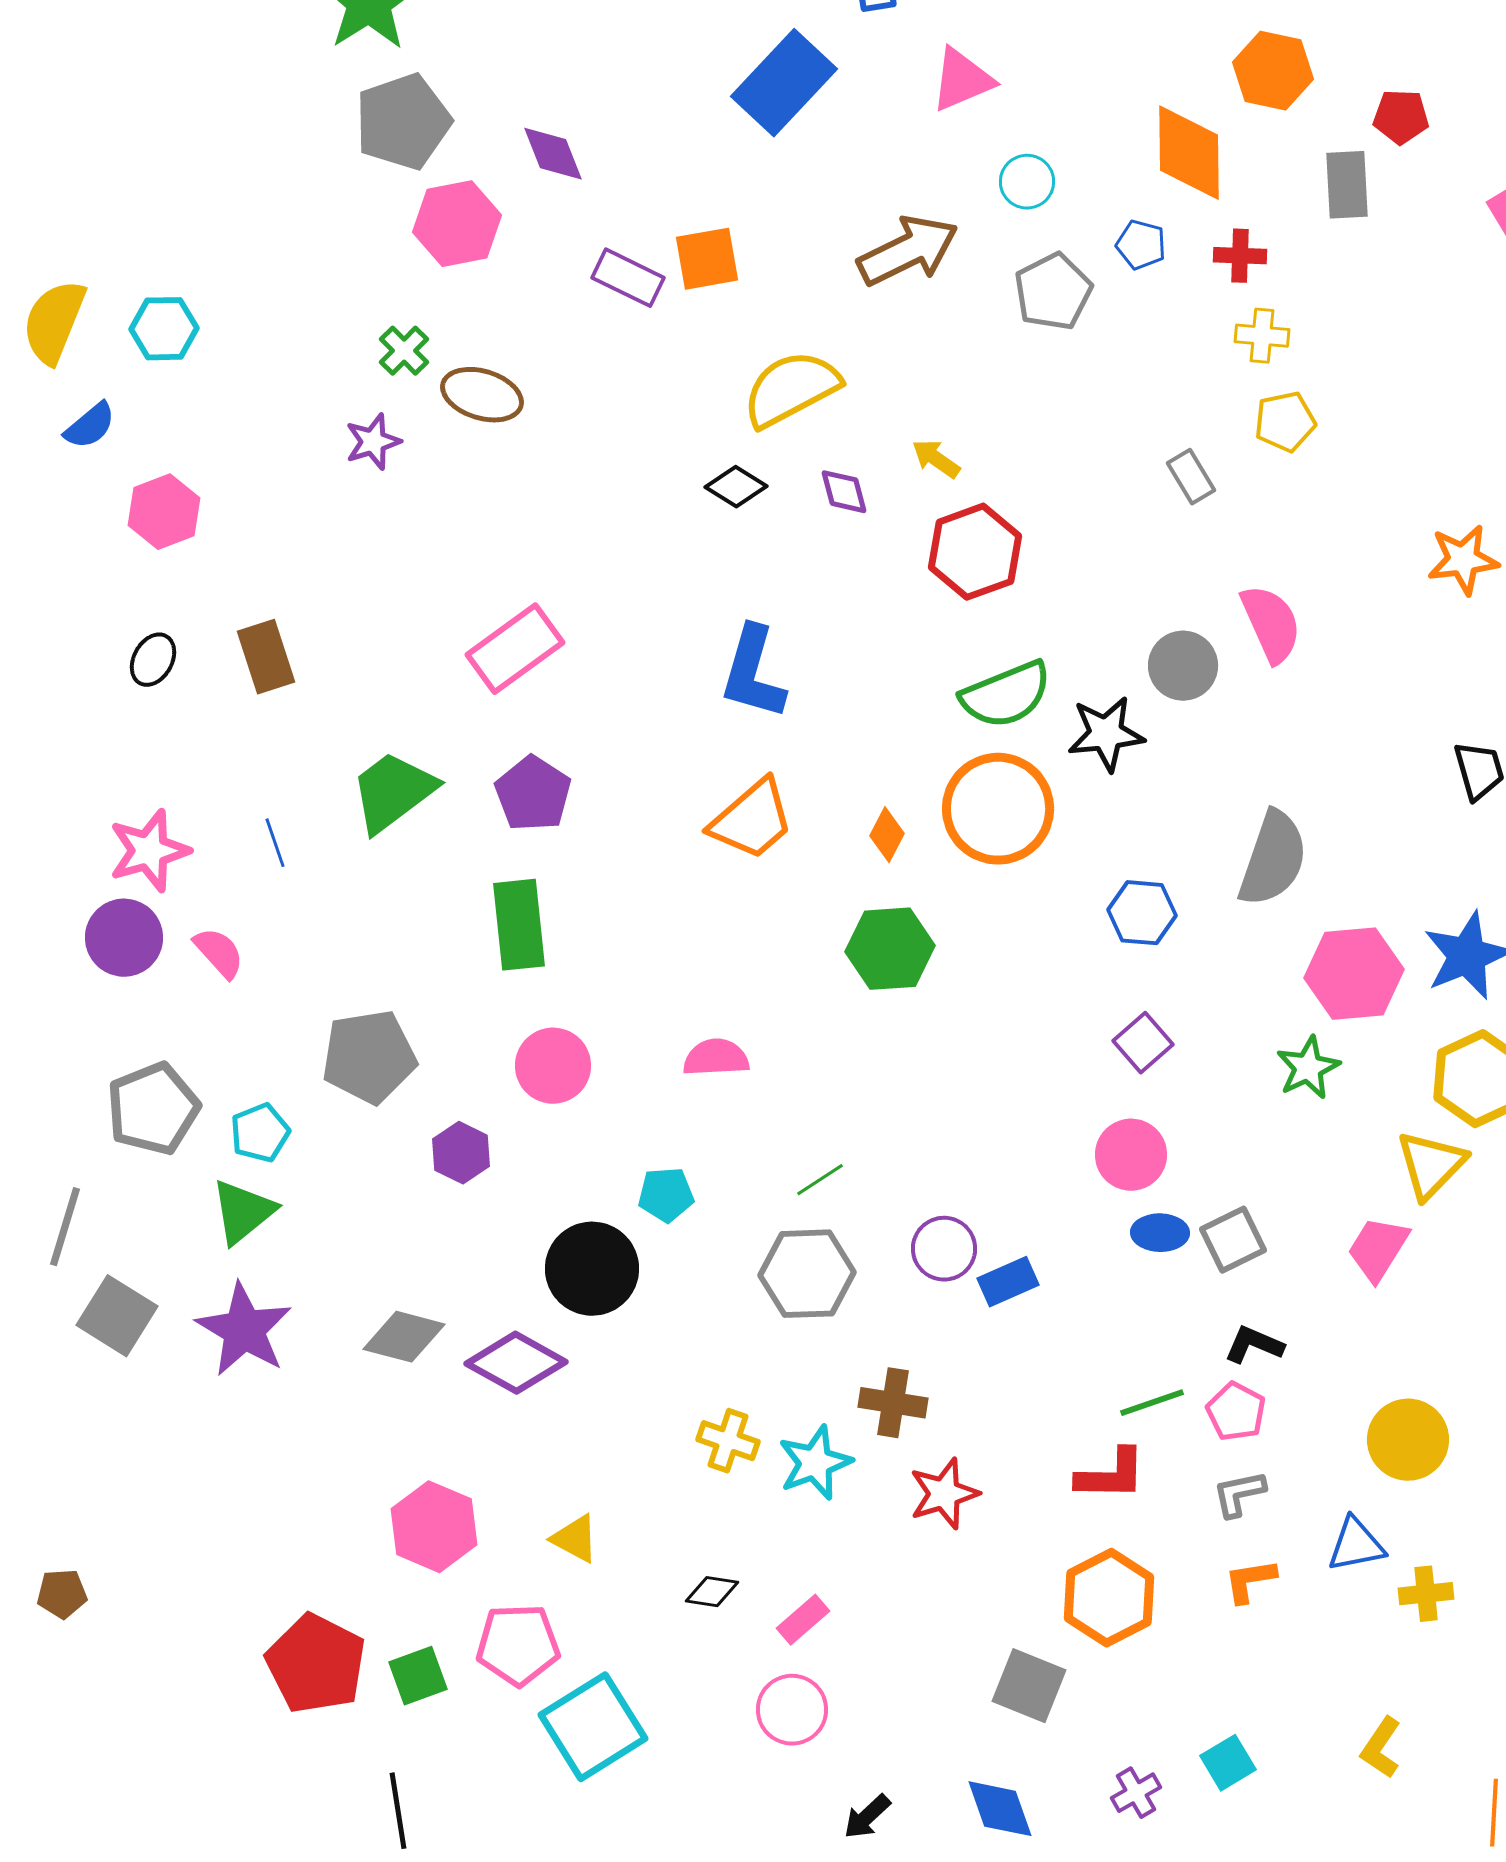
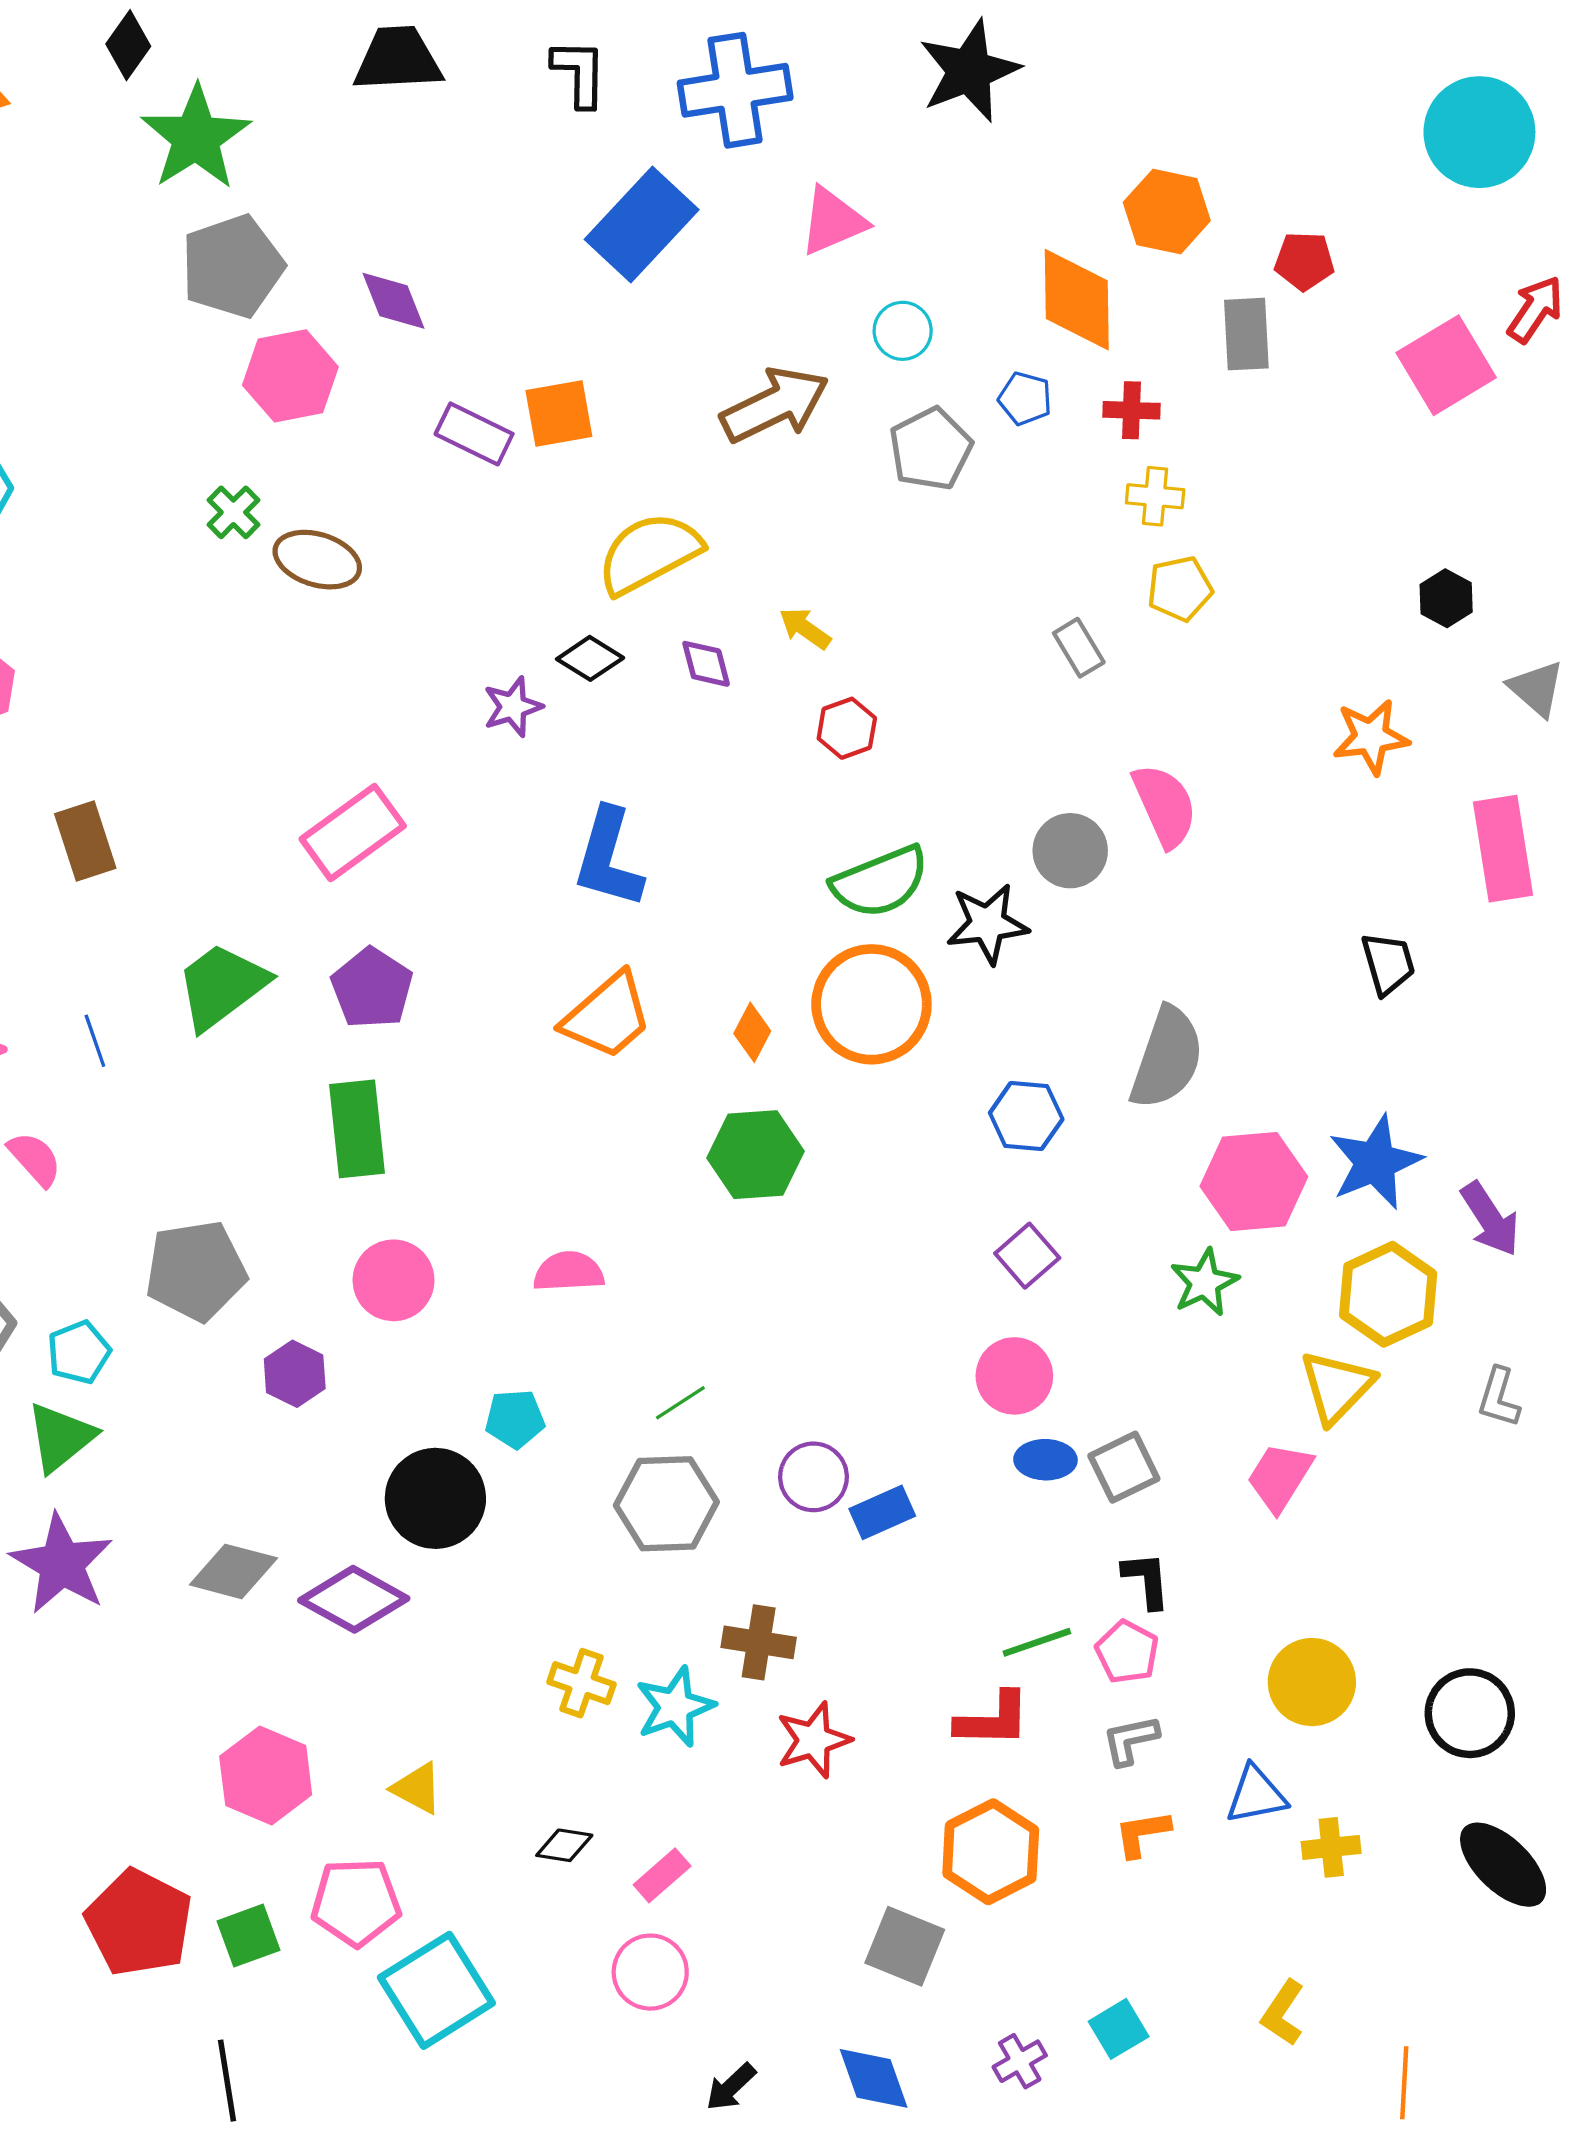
purple star: (373, 442) -> (513, 707), moved
red hexagon: (975, 552) -> (847, 728), size x0.6
black L-shape: (1254, 1345) -> (1146, 1580), turned 62

